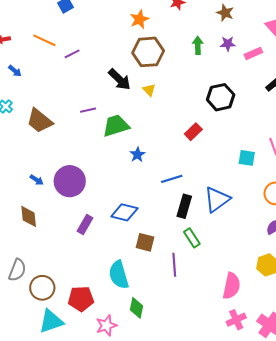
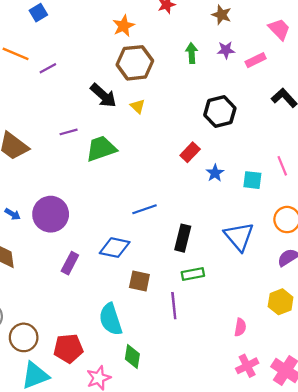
blue star: (137, 155) -> (215, 173), moved
blue line: (172, 179) -> (145, 209), moved
blue triangle: (217, 200) -> (239, 236), moved, turned -32
green rectangle: (192, 238) -> (193, 274), turned -66
pink semicircle: (231, 286) -> (240, 327), size x0.6

